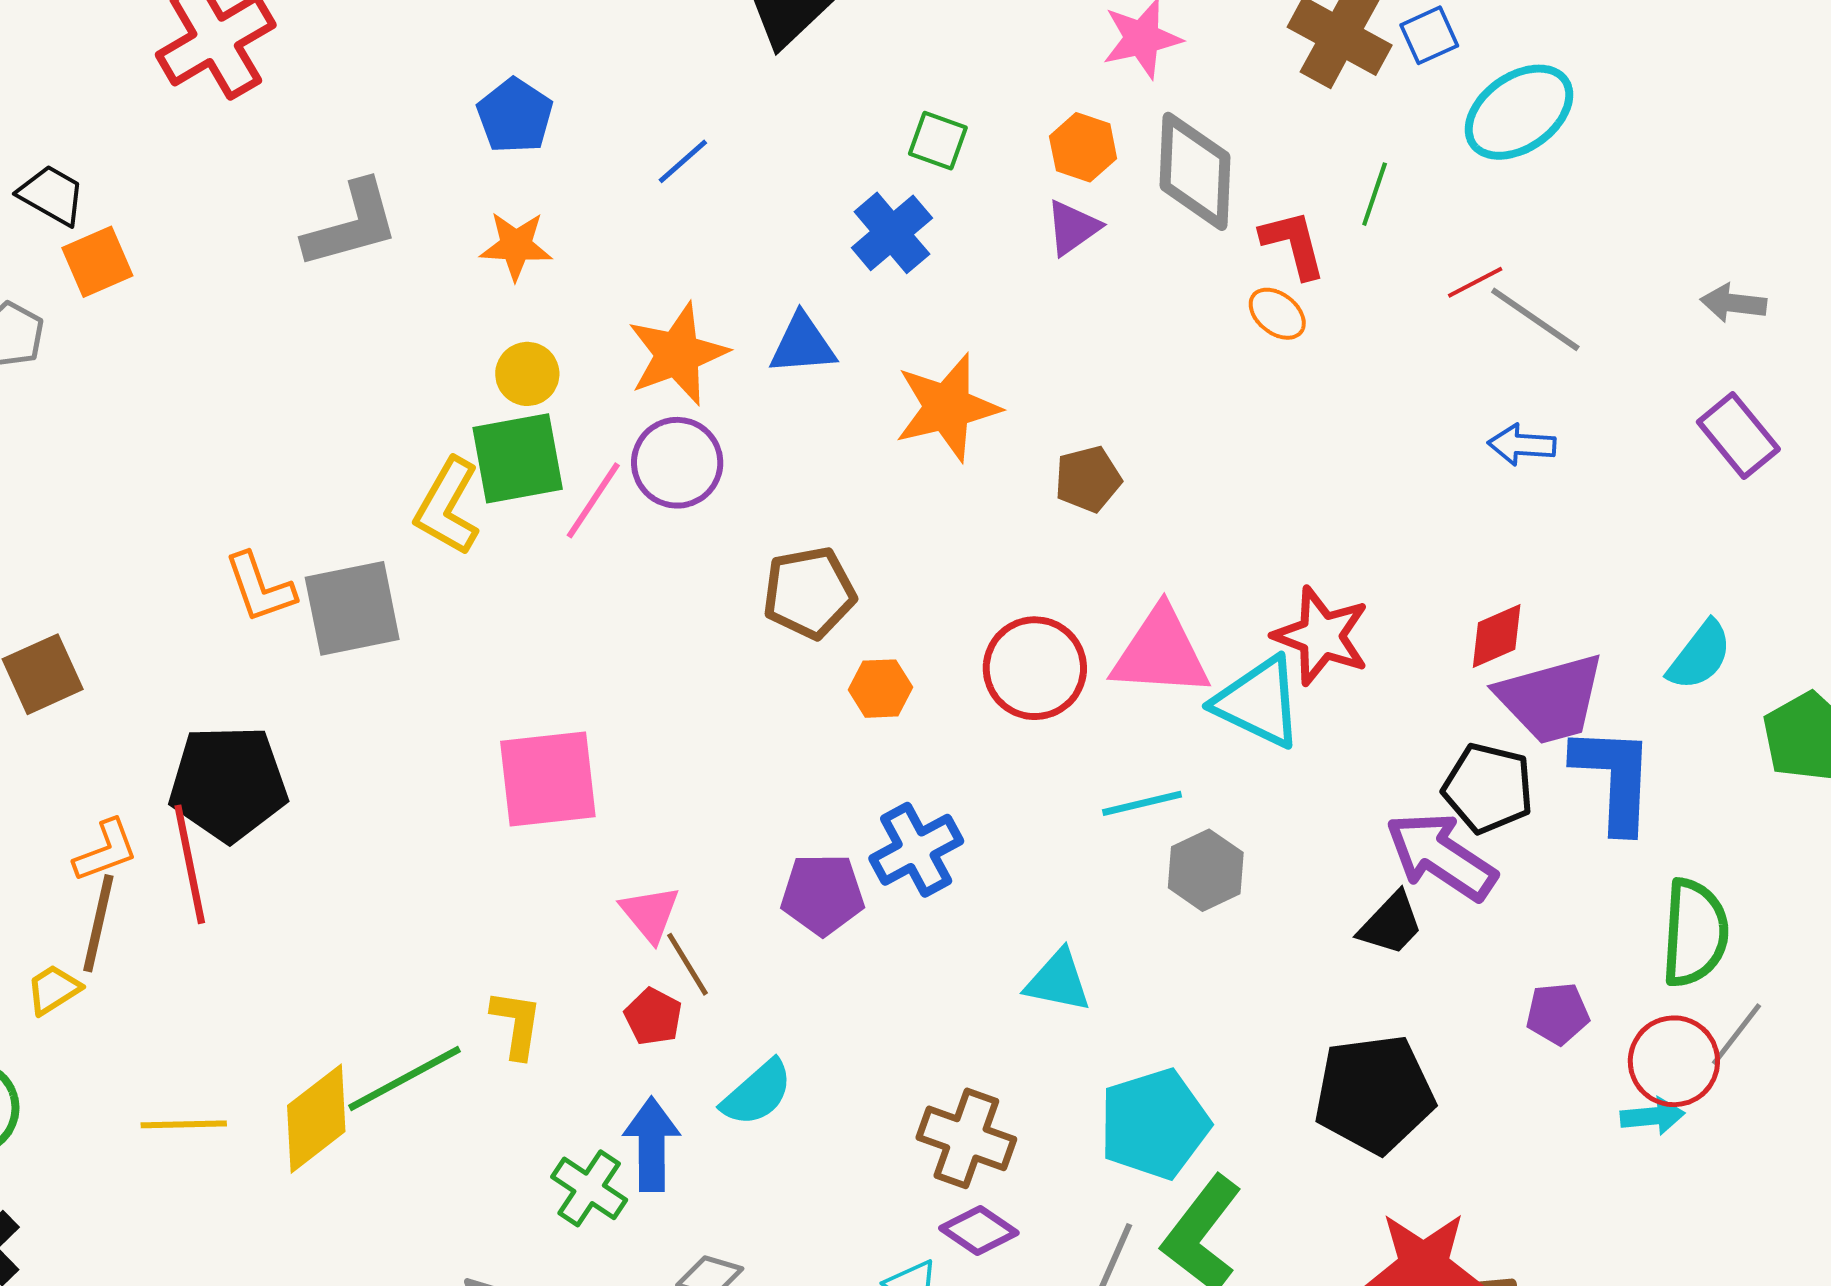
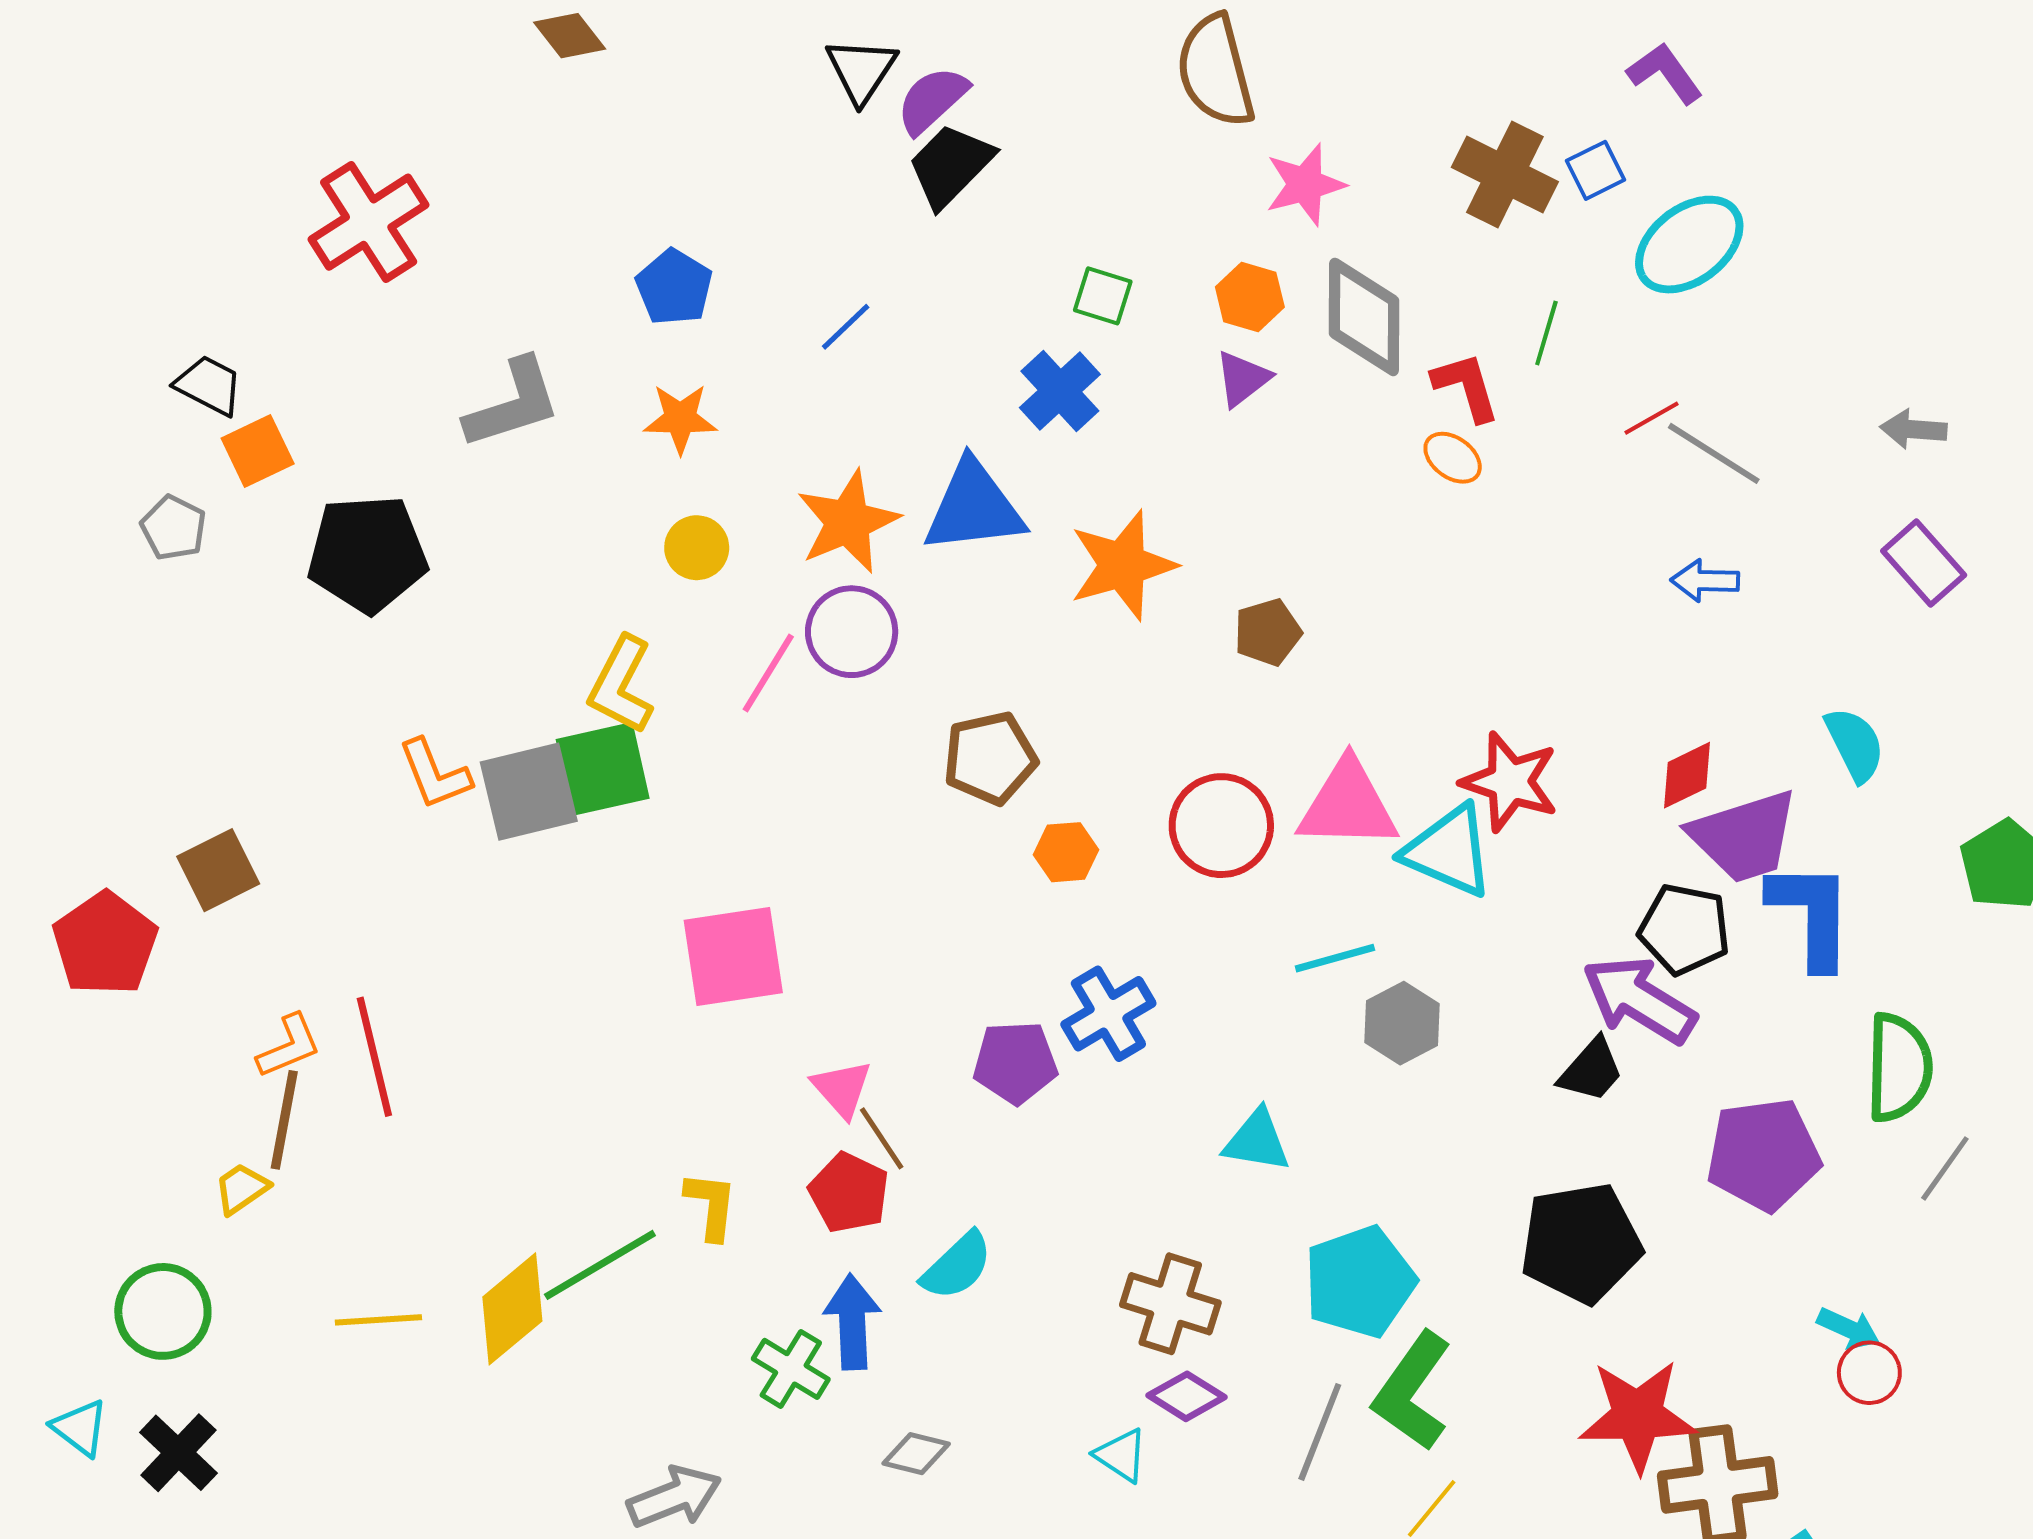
blue triangle: (803, 344) -> (974, 507), size x1.5
green square: (518, 458) -> (603, 769), moved
cyan semicircle: (1700, 656) -> (1855, 744), moved, turned -62
black pentagon: (228, 783) -> (367, 554), moved
purple pentagon: (1558, 1014) -> (1763, 1154), size x1.8
red pentagon: (653, 1017) -> (849, 1193), size x1.4
red circle: (1674, 1061) -> (1869, 1373), moved, size x0.7
cyan arrow: (1652, 1116) -> (1848, 1328), moved, turned 32

